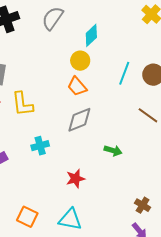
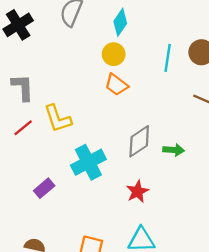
gray diamond: (79, 120) -> (139, 141), moved
cyan cross: (40, 146) -> (88, 162), size x1.6

